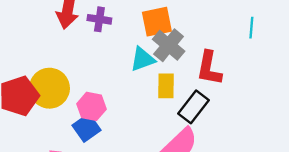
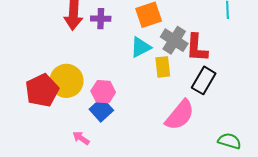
gray cross: (169, 45) -> (174, 40), moved
black rectangle: (194, 107) -> (204, 80), moved

